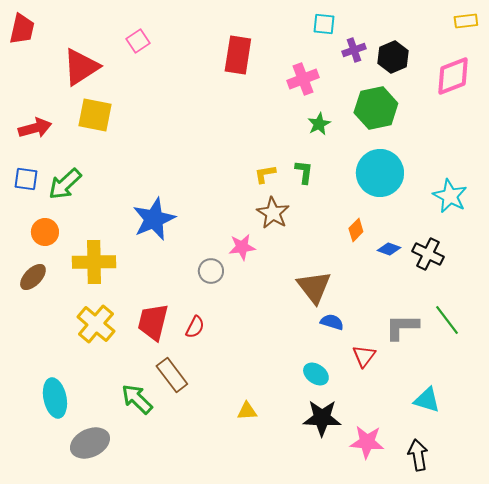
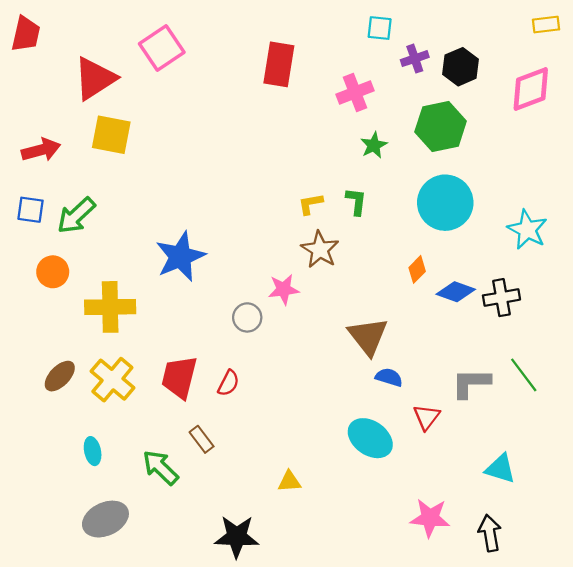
pink square: (138, 41) -> (162, 48), size x1.6
blue diamond: (389, 249) -> (456, 292), size x1.4
black cross: (428, 254) -> (501, 298), turned -36
brown ellipse: (33, 277) -> (60, 376), moved
cyan ellipse: (316, 374) -> (370, 438), size x1.5
brown rectangle: (172, 375) -> (202, 439), size x0.7
cyan ellipse: (55, 398) -> (93, 451), moved, size x0.6
black star: (322, 418) -> (237, 537), moved

